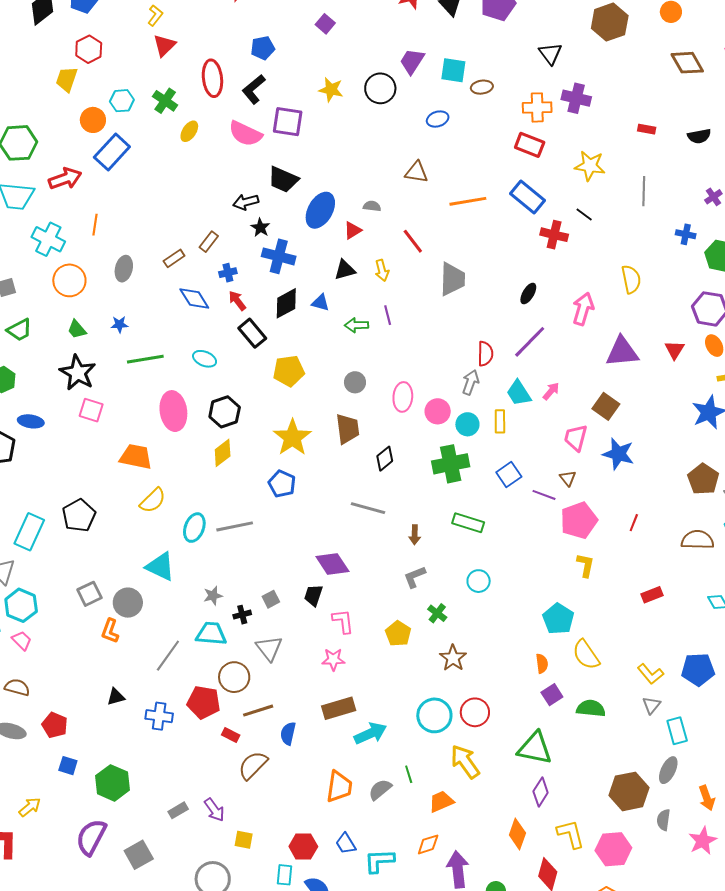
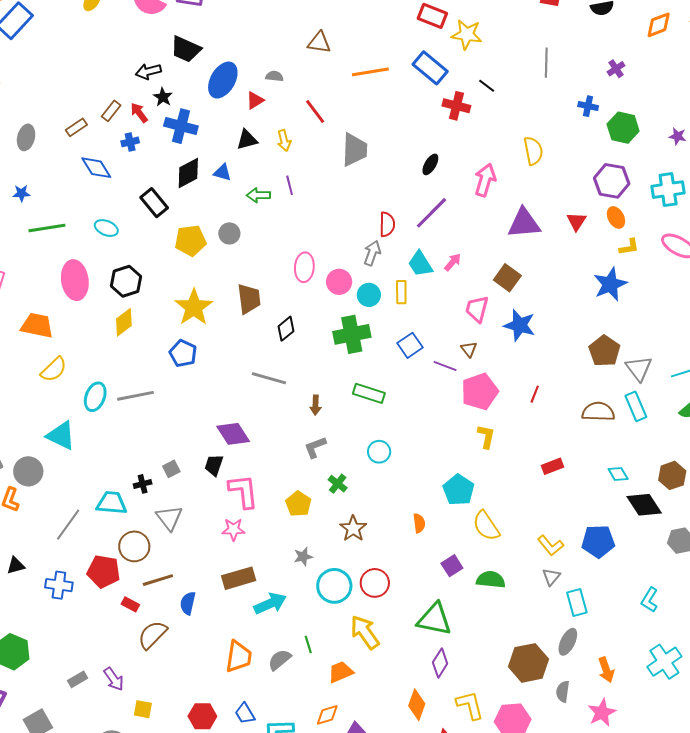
yellow star: (590, 166) -> (467, 34), moved
red arrow: (237, 301) -> (139, 113), moved
gray circle: (355, 382) -> (229, 233), moved
gray star: (213, 596) -> (303, 557), moved
pink L-shape: (343, 621) -> (243, 491), size x1.4
orange semicircle: (542, 664) -> (419, 523), moved

